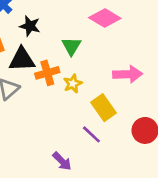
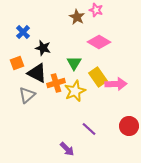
black triangle: (22, 59) -> (37, 73), turned 30
yellow star: (73, 84) -> (75, 91), size x1.5
yellow rectangle: (103, 108) -> (98, 77), moved

